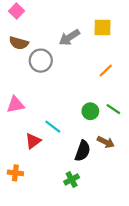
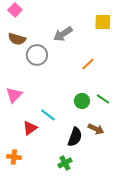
yellow square: (102, 28) -> (103, 22), moved
orange line: (106, 70) -> (88, 64), moved
pink triangle: (15, 105) -> (14, 95), turned -36

